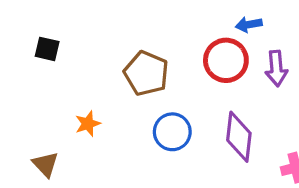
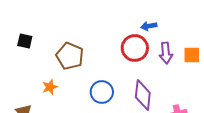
brown pentagon: (146, 73) -> (70, 56), moved

